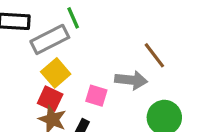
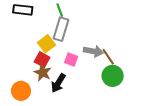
gray rectangle: (50, 39) -> (61, 29), moved, turned -50
brown line: (154, 55) -> (108, 57), moved

